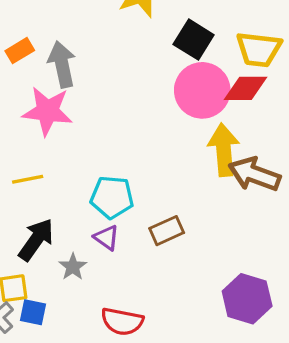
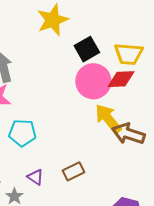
black square: (194, 40) -> (87, 49), turned 30
yellow arrow: (224, 150) -> (108, 119), turned -32
cyan pentagon: (112, 197) -> (22, 133), moved

